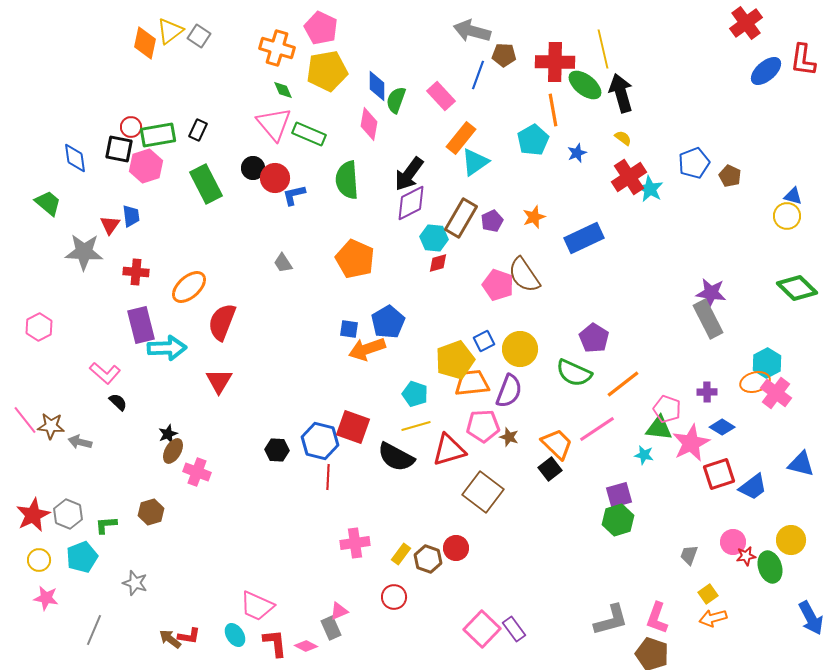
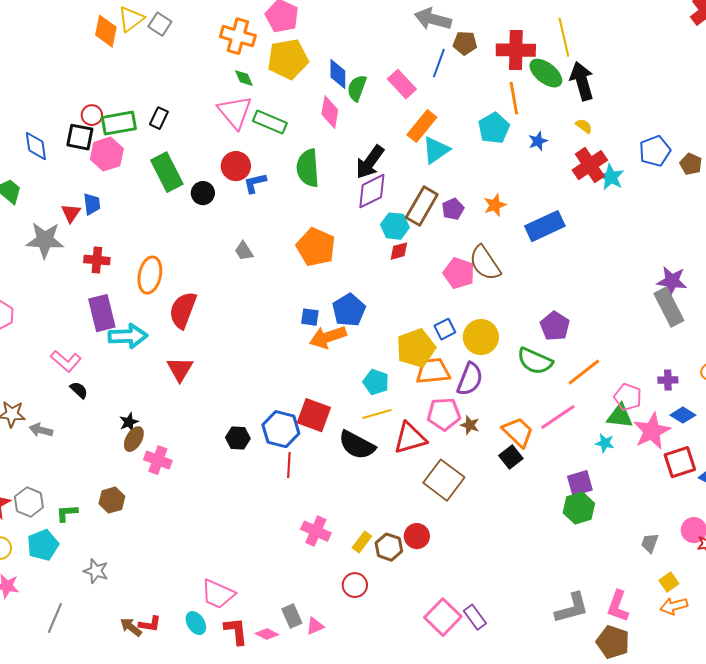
black circle: (253, 168) -> (203, 193), moved
orange ellipse: (189, 287) -> (150, 275), turned -36
pink cross: (355, 543) -> (316, 531), turned 32
pink triangle: (339, 611) -> (315, 626), moved

